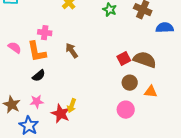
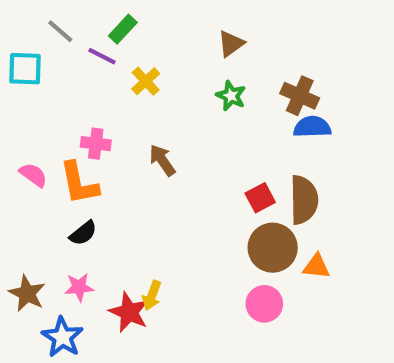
blue semicircle: (165, 28) -> (312, 127), moved
brown arrow: (72, 51) -> (162, 160), moved
brown semicircle: (145, 60) -> (304, 200), turned 70
brown circle: (130, 83) -> (273, 248), size x1.5

